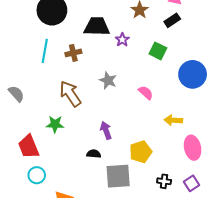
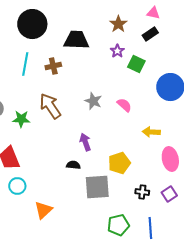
purple star: (122, 40) -> (117, 51), moved
gray star: (108, 80) -> (93, 101), moved
green star: (55, 124) -> (21, 119), moved

